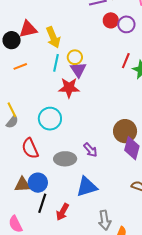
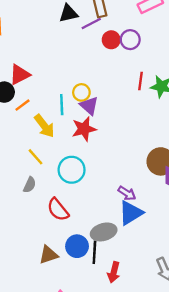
yellow arrow: (53, 37) -> (44, 126), moved
orange line: (20, 66) -> (23, 105), moved
yellow line: (12, 110) -> (35, 157), moved
gray ellipse: (65, 159) -> (104, 232), moved
brown triangle: (22, 185) -> (48, 255), moved
blue triangle: (87, 187) -> (131, 213), moved
black line: (42, 203) -> (94, 252), moved

